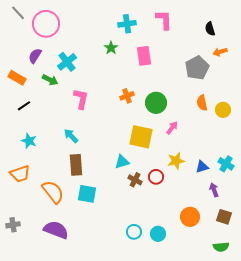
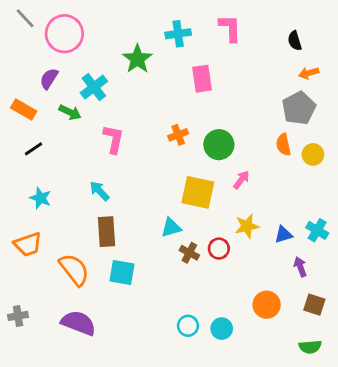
green star: (111, 48) -> (137, 59), moved, size x1.5
gray pentagon: (197, 68) -> (299, 108), moved

